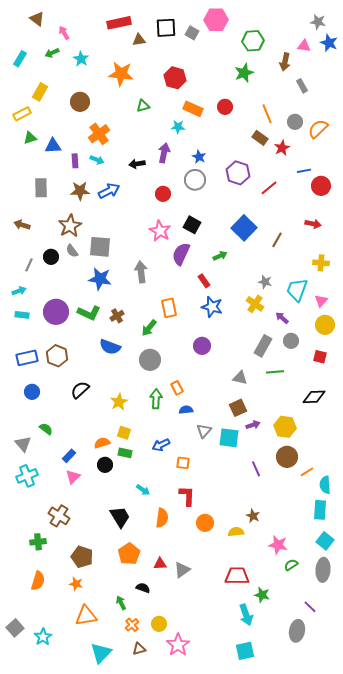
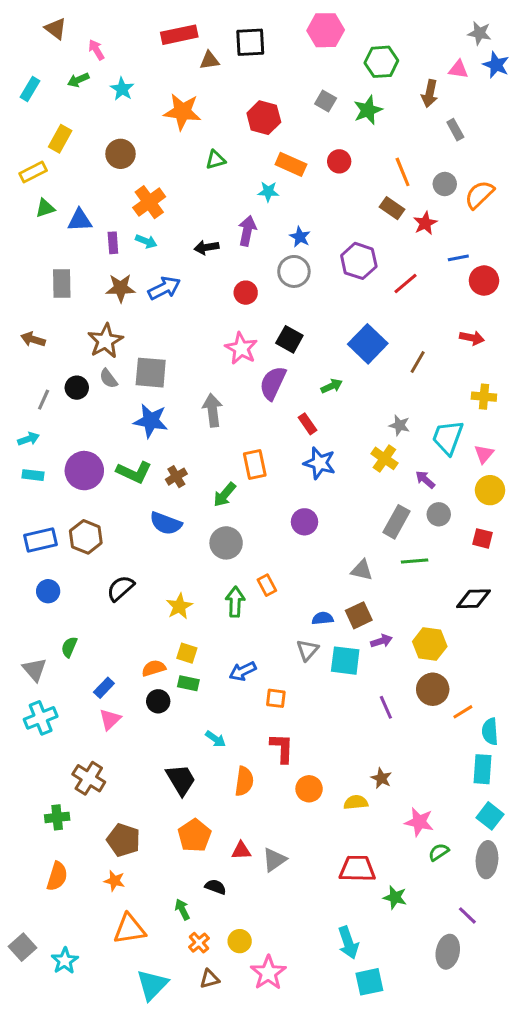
gray square: (192, 33) -> (326, 101), moved
blue semicircle: (186, 410) -> (323, 618), moved
green semicircle: (46, 429) -> (69, 647), turned -104
cyan arrow: (246, 615) -> (348, 943), moved

